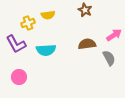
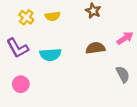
yellow cross: (28, 23) -> (26, 17), moved, turned -32
gray semicircle: (109, 58) -> (123, 74), moved

